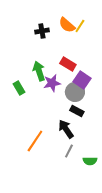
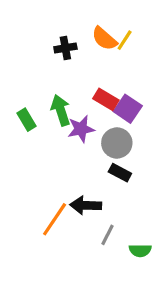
purple square: (82, 80) -> (128, 109), moved
green rectangle: (19, 88) -> (26, 120), moved
black arrow: (66, 129) -> (86, 205), moved, turned -54

